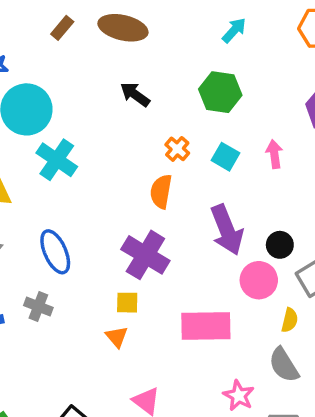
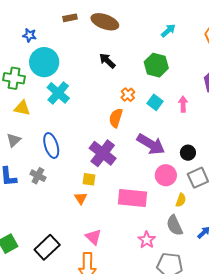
brown rectangle: (62, 28) -> (70, 18), turned 32
purple arrow: (227, 230) -> (151, 144), turned -44
black circle: (280, 245) -> (188, 153), moved

